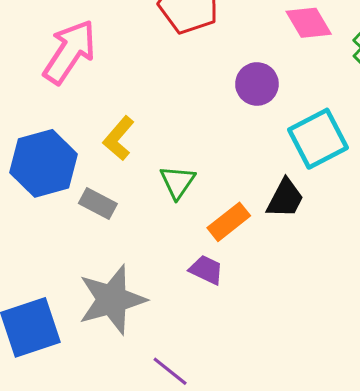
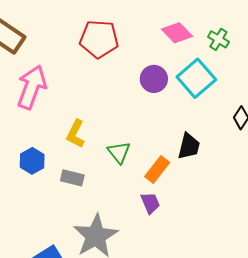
cyan square: (318, 139) -> (196, 78), moved
blue hexagon: (44, 163) -> (32, 161), size x0.6
purple trapezoid: (206, 270) -> (150, 203), turned 55

